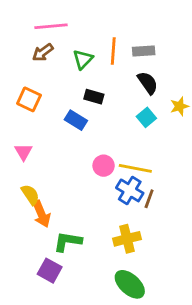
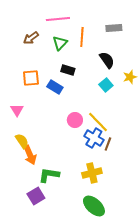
pink line: (51, 26) -> (58, 19), moved
gray rectangle: (144, 51) -> (114, 28), moved
orange square: (29, 99) -> (31, 78), moved, turned -30
yellow line: (135, 168) -> (98, 122), turned 35
purple square: (50, 271) -> (36, 196), turned 30

